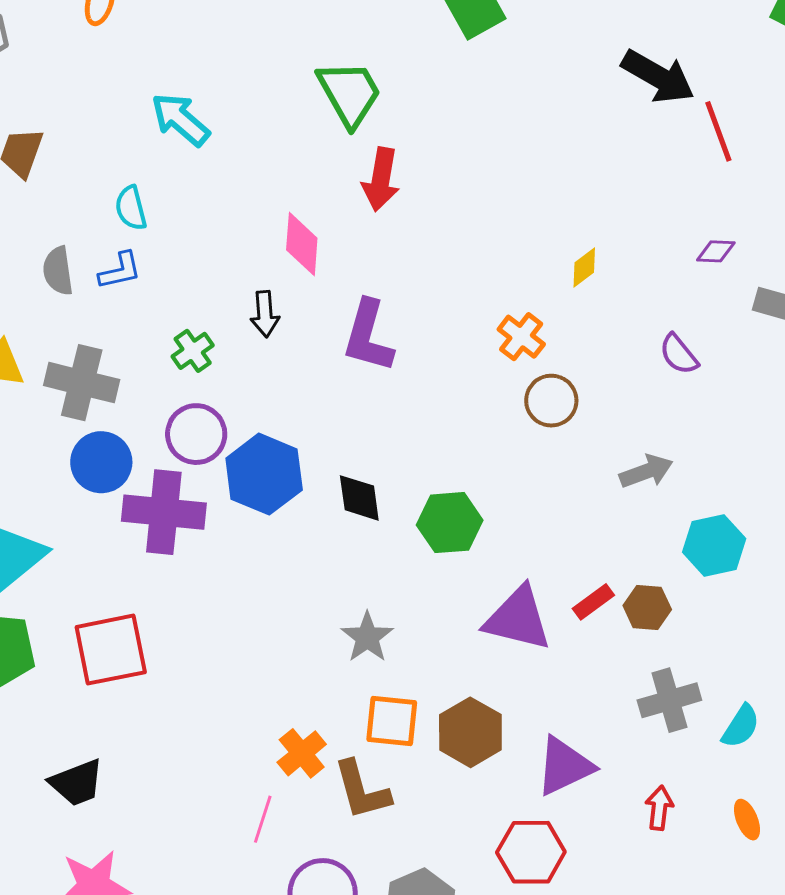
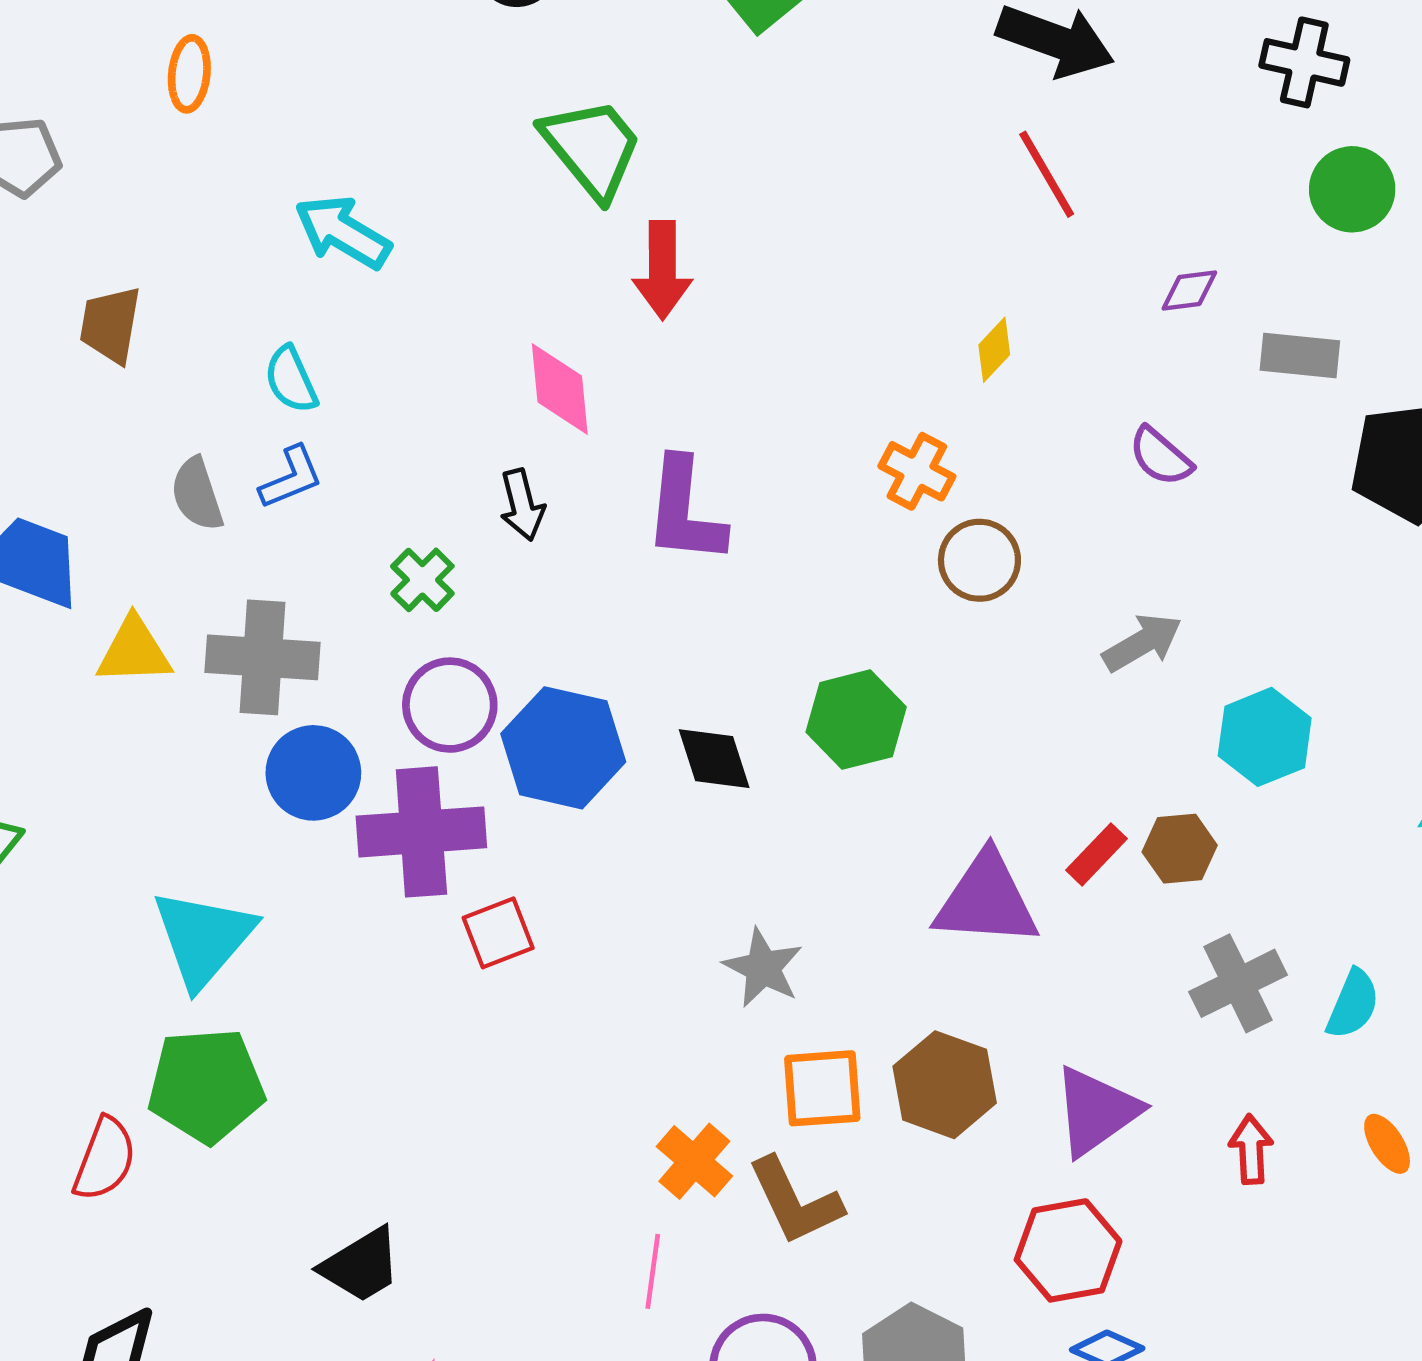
red line: (718, 131) -> (1047, 174), moved
green hexagon: (450, 523) -> (856, 720), moved
red square: (111, 650) -> (498, 933), moved, size x0.6

